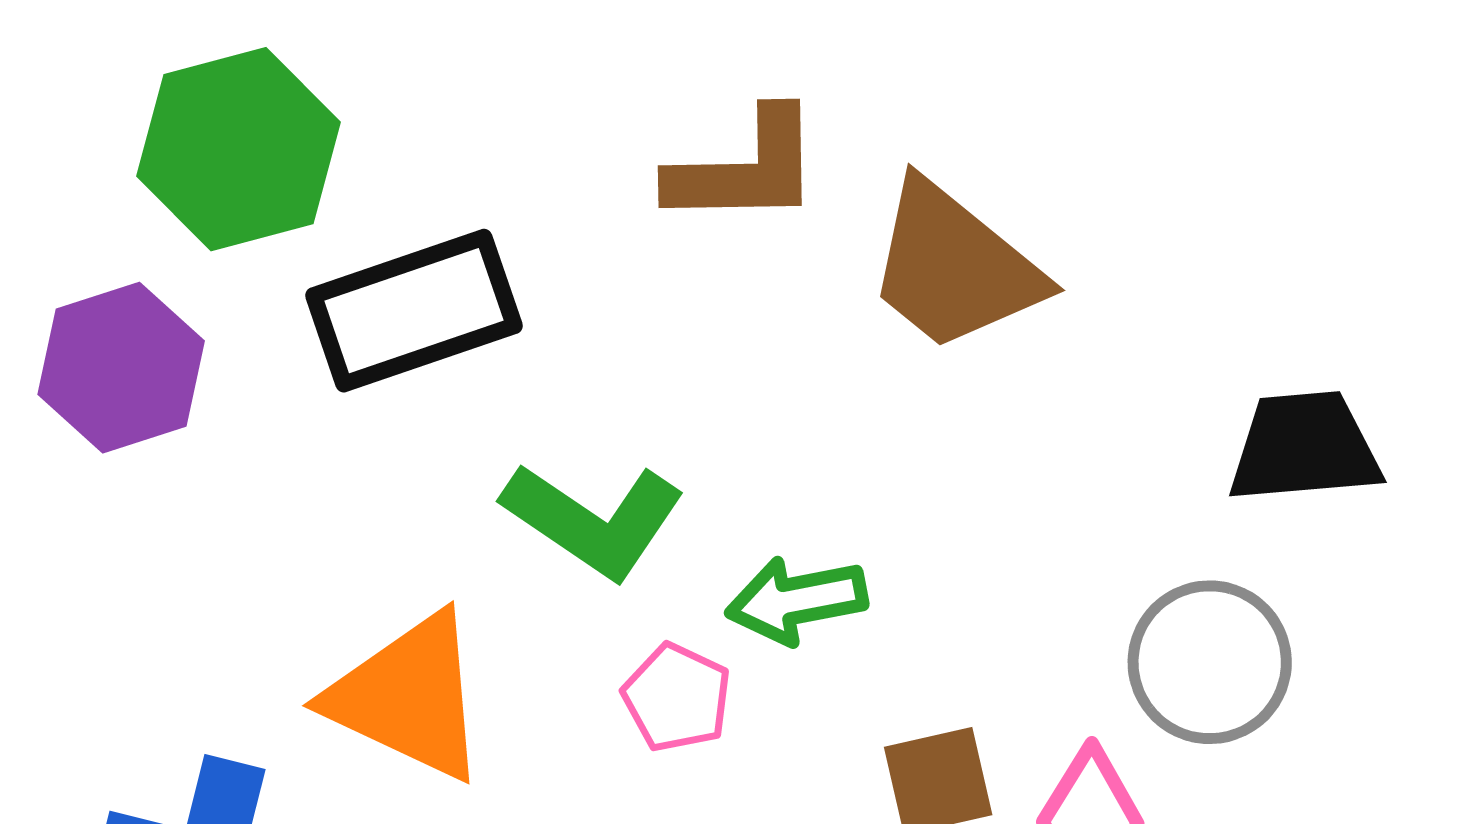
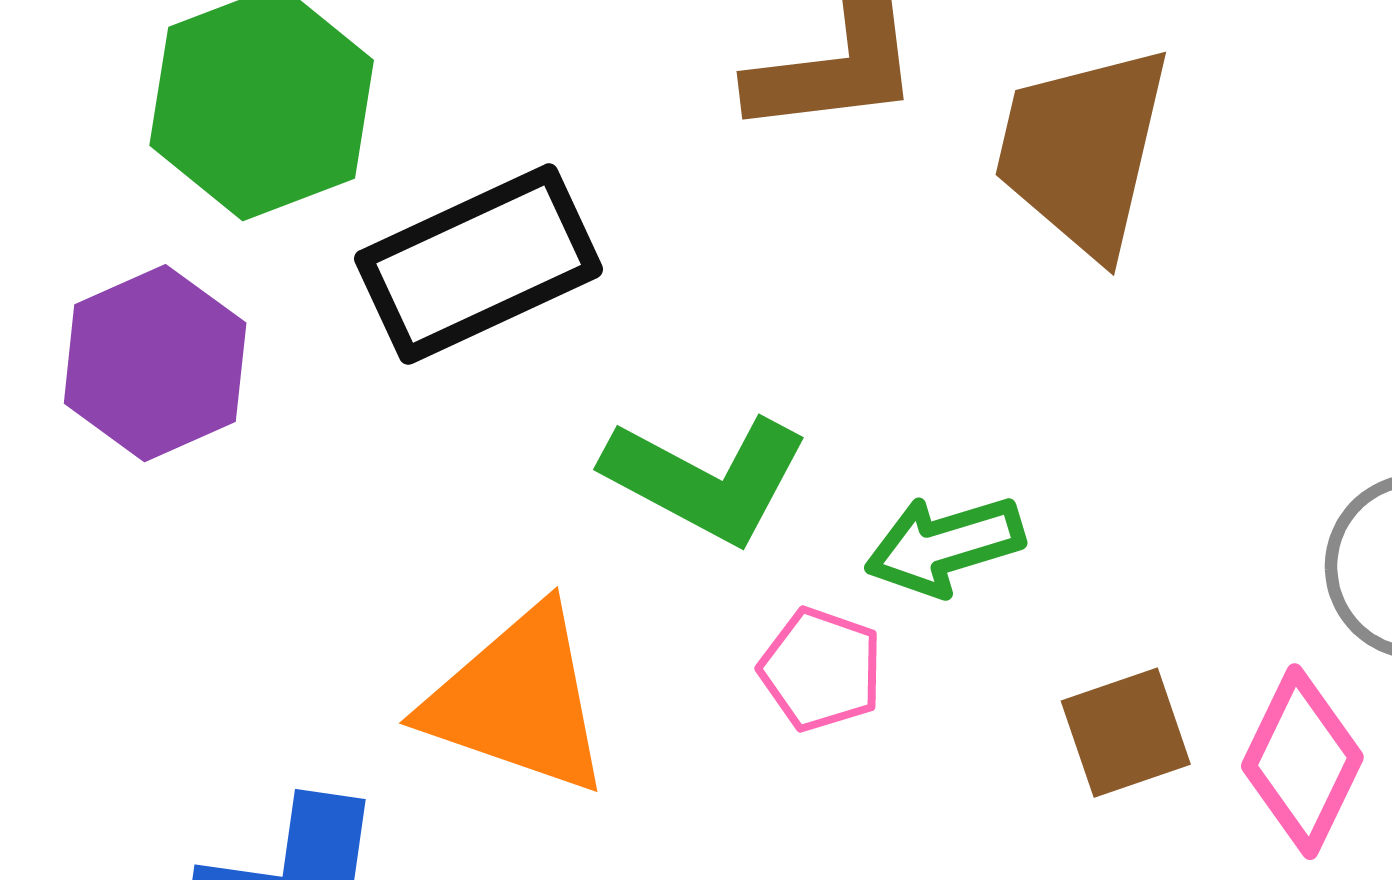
brown trapezoid: (954, 267) -> (1083, 151), turned 70

